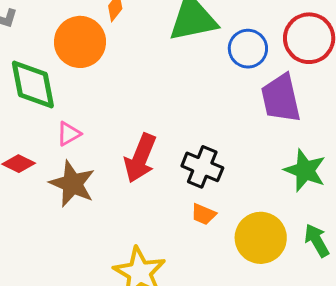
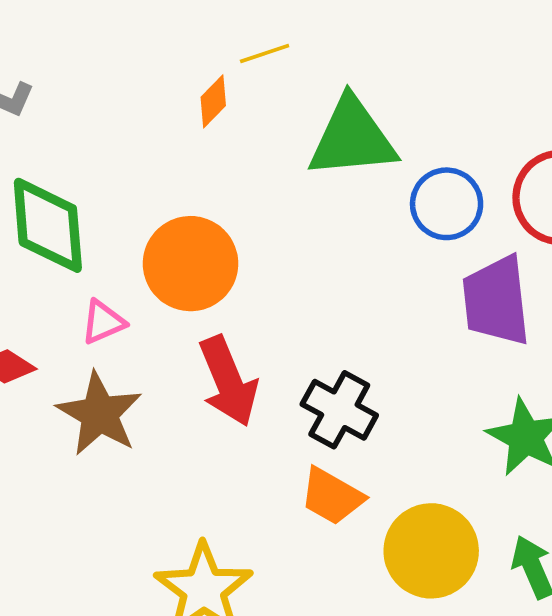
orange circle: (80, 42) -> (191, 264), moved
red arrow: (140, 158) -> (228, 381), turned -51
orange trapezoid: (203, 214) -> (332, 496), size x1.4

